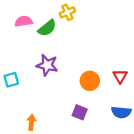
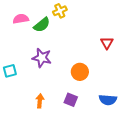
red triangle: (120, 76) -> (107, 43), moved
orange arrow: (31, 122) -> (40, 101), moved

